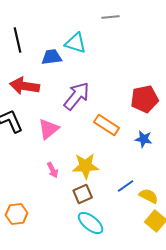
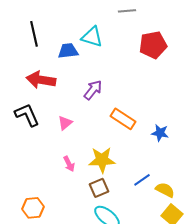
purple arrow: (77, 96) -> (93, 90), size x0.7
red pentagon: (145, 99) -> (153, 45), moved
pink triangle: (49, 129) -> (65, 123), size x0.7

